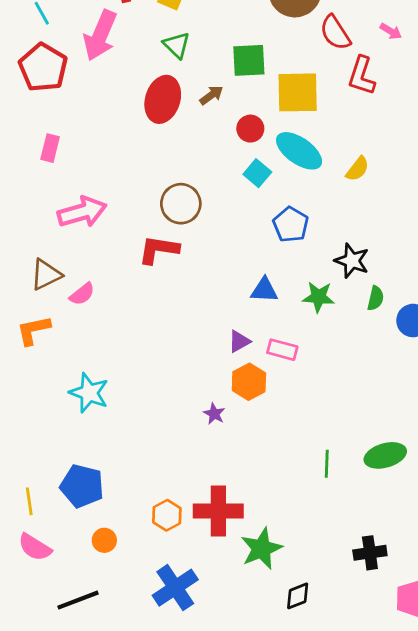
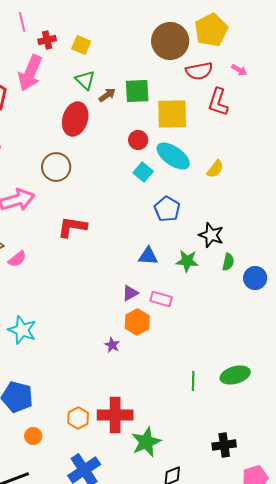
red semicircle: (335, 33) -> (199, 71), turned -68
brown arrow: (211, 95) -> (107, 95), moved
brown circle: (181, 204) -> (56, 167), moved

